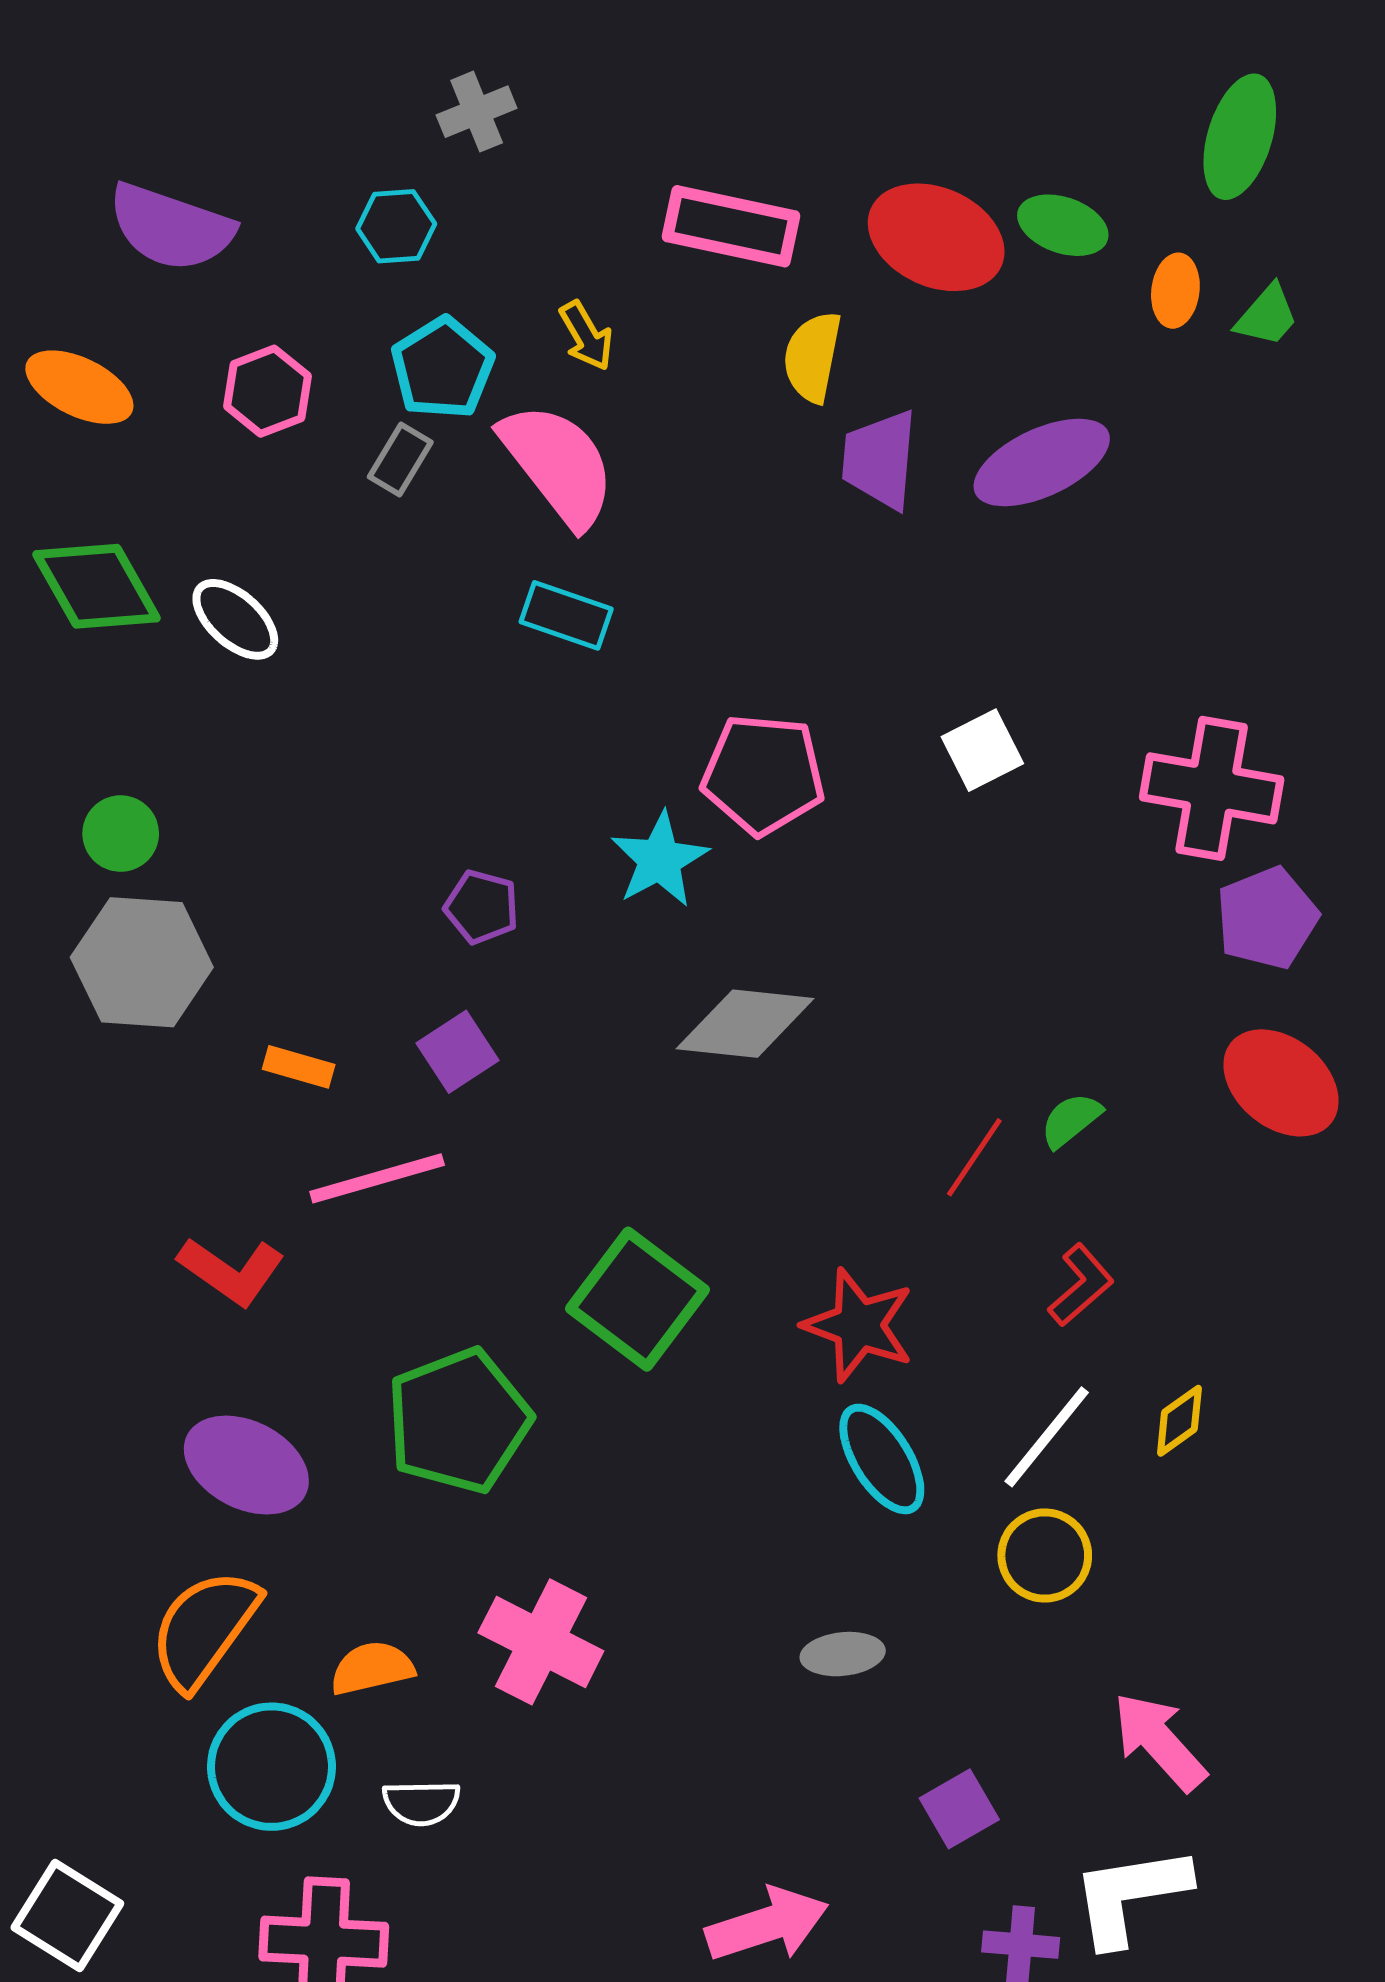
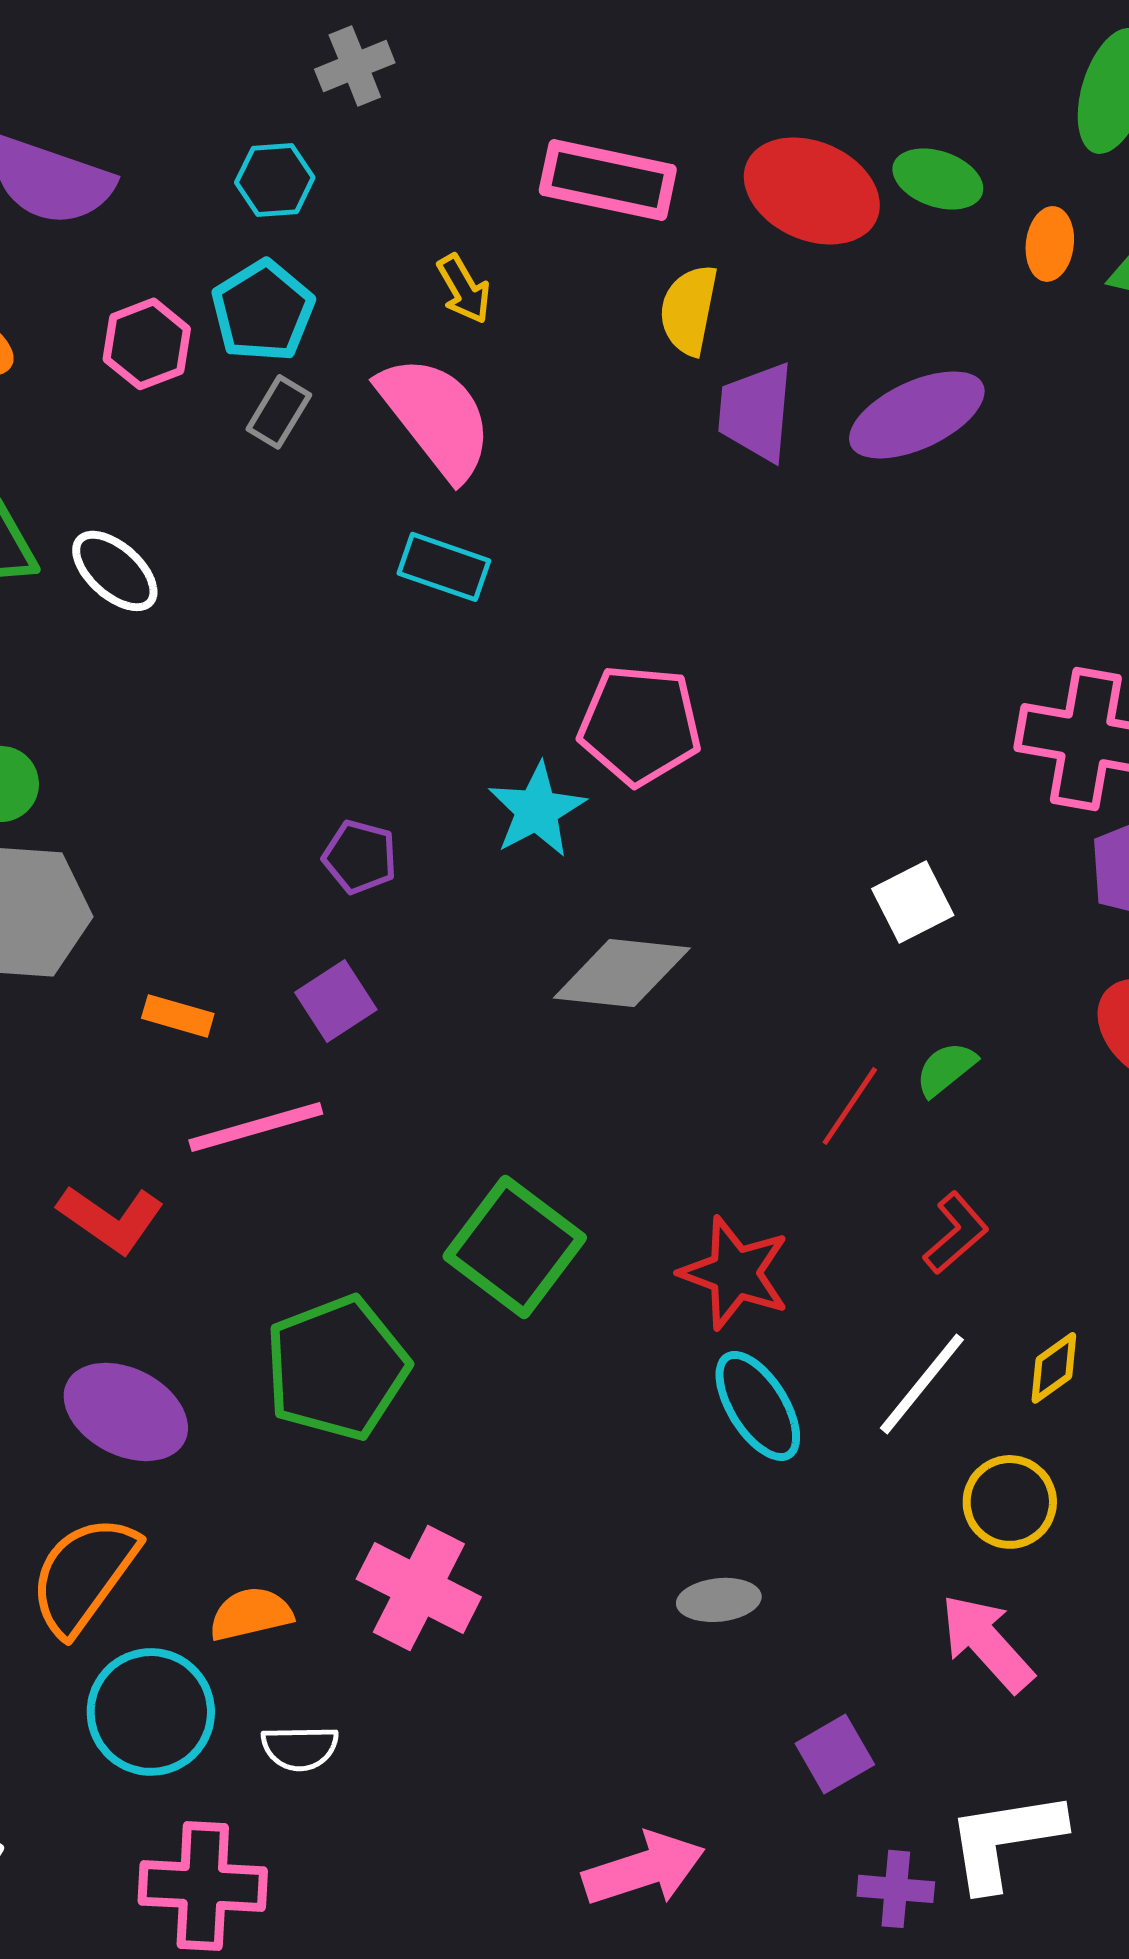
cyan pentagon: (442, 368) -> (263, 311), moved
white square: (982, 750) -> (913, 902), moved
yellow circle: (1045, 1556) -> (1010, 1502), moved
pink arrow: (1159, 1742) -> (987, 1643), moved

